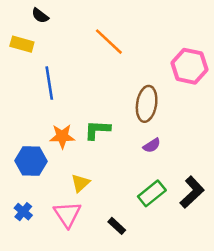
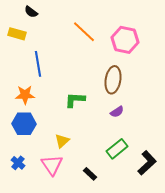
pink hexagon: (189, 66) -> (125, 40), moved
orange star: (62, 136) -> (25, 95), moved
black L-shape: (192, 192) -> (147, 163), moved

